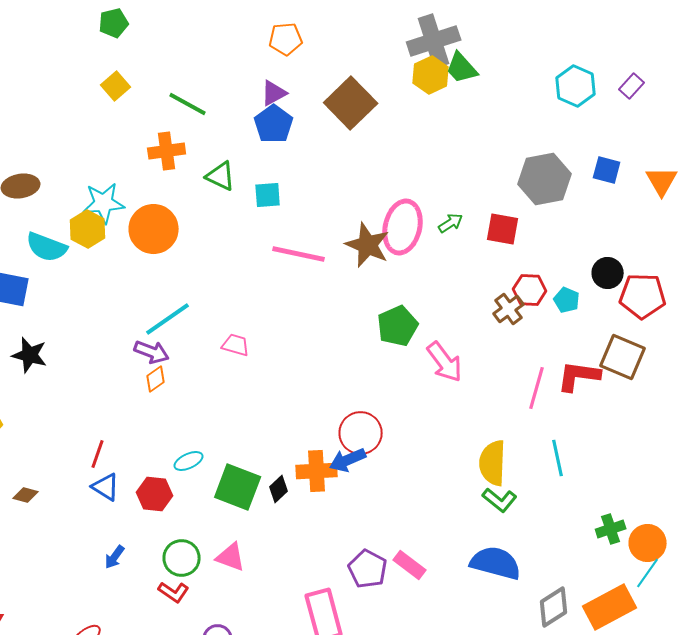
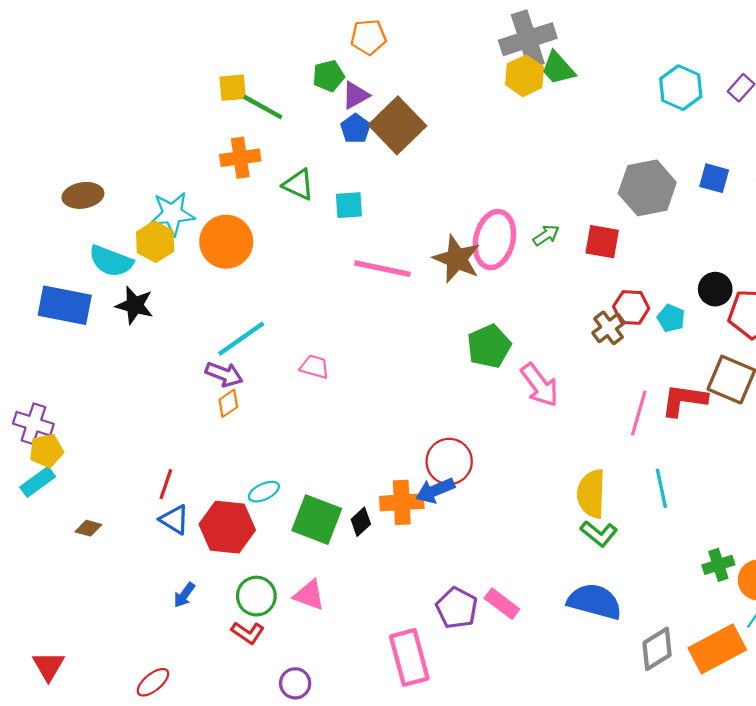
green pentagon: (114, 23) -> (329, 76), moved
yellow square: (116, 86) -> (233, 88), moved, turned 36
brown square: (351, 103) -> (397, 125), moved
blue pentagon: (274, 124) -> (355, 129), size x0.7
black star: (30, 355) -> (135, 305), moved
red hexagon: (155, 494) -> (227, 527), size x1.4

